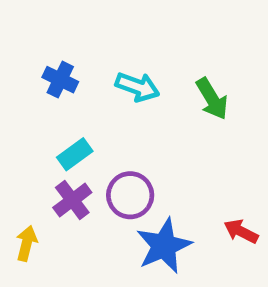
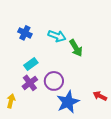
green arrow: (212, 99) -> (76, 48), moved

